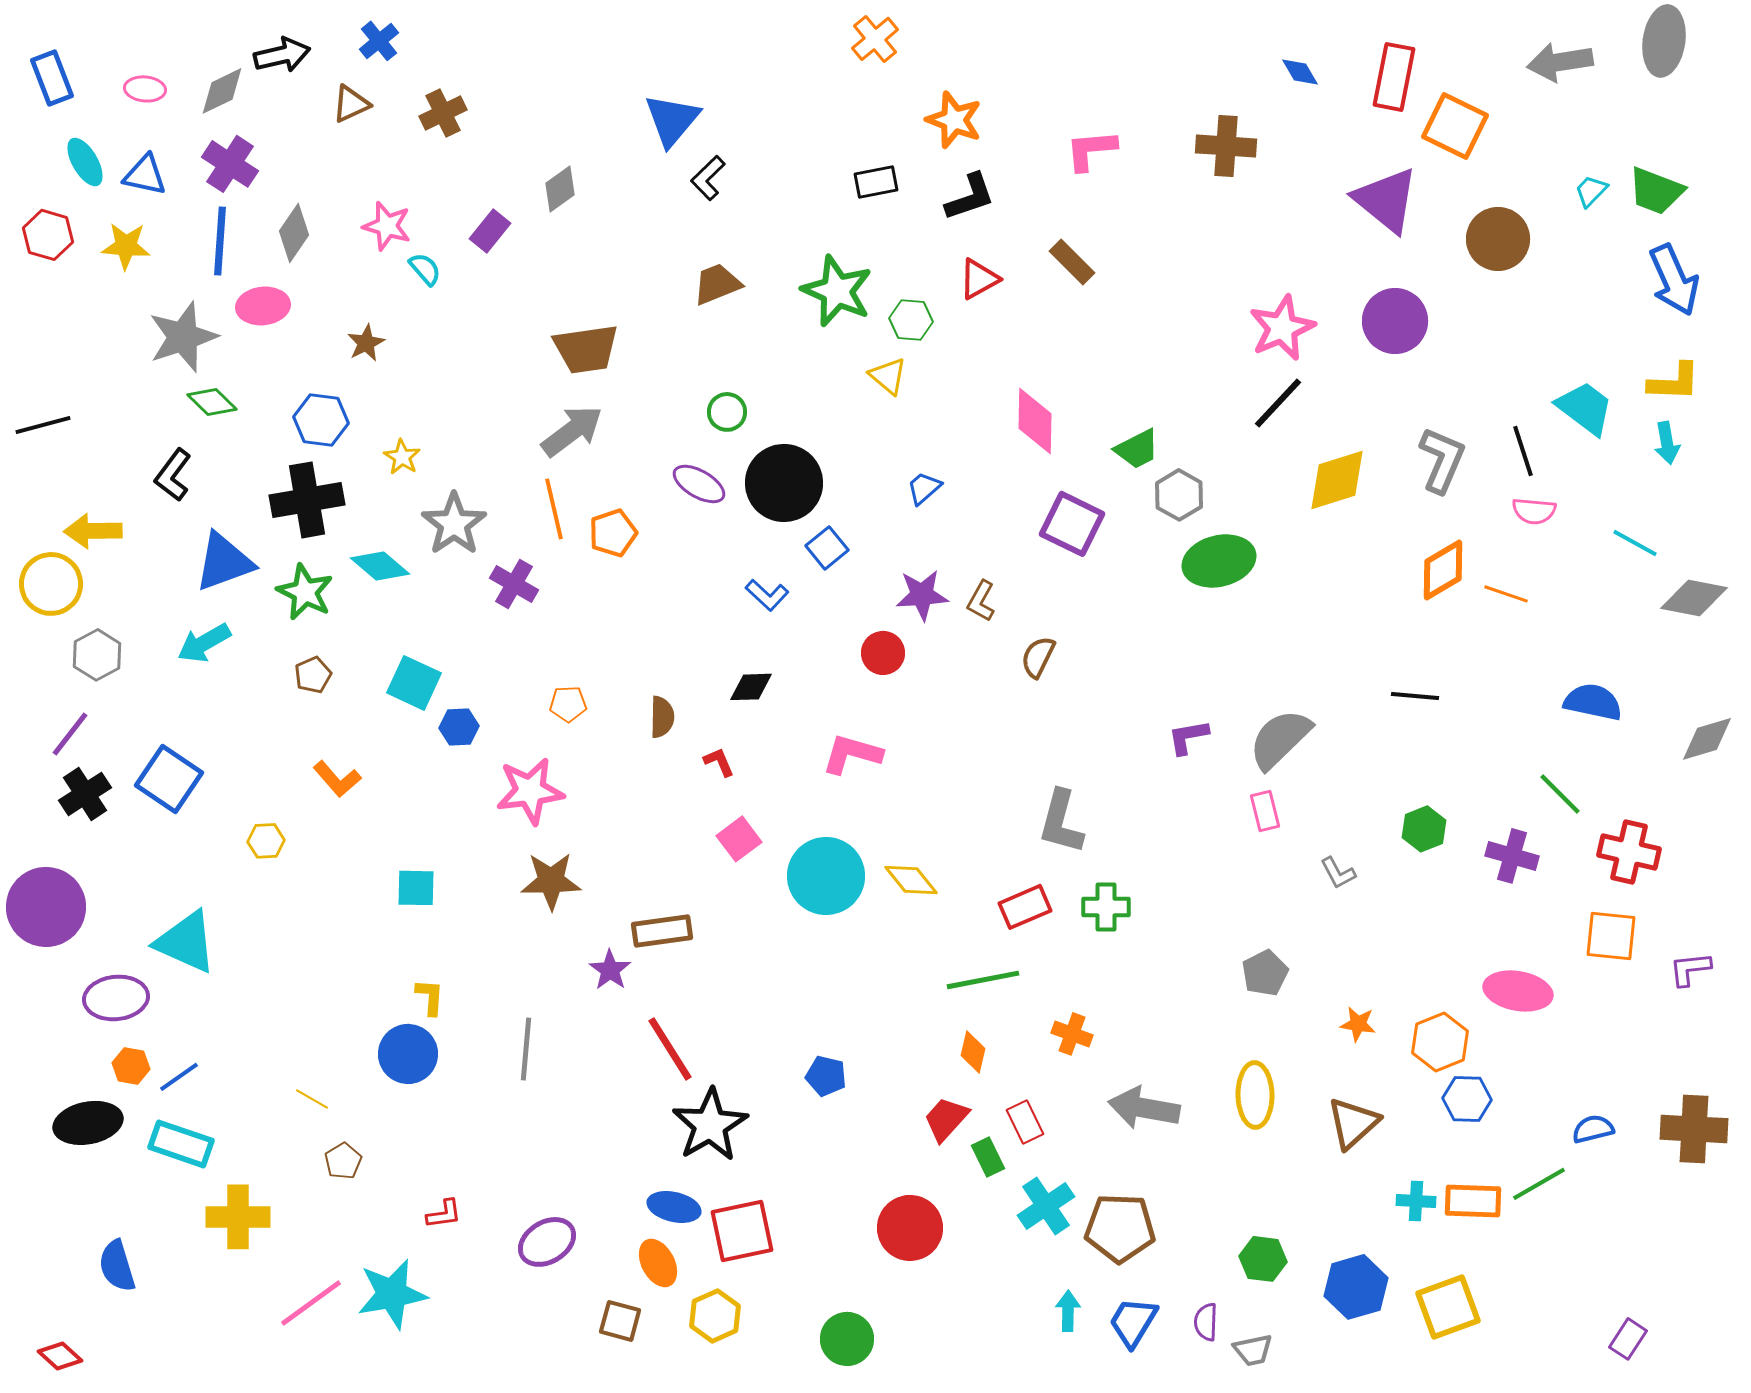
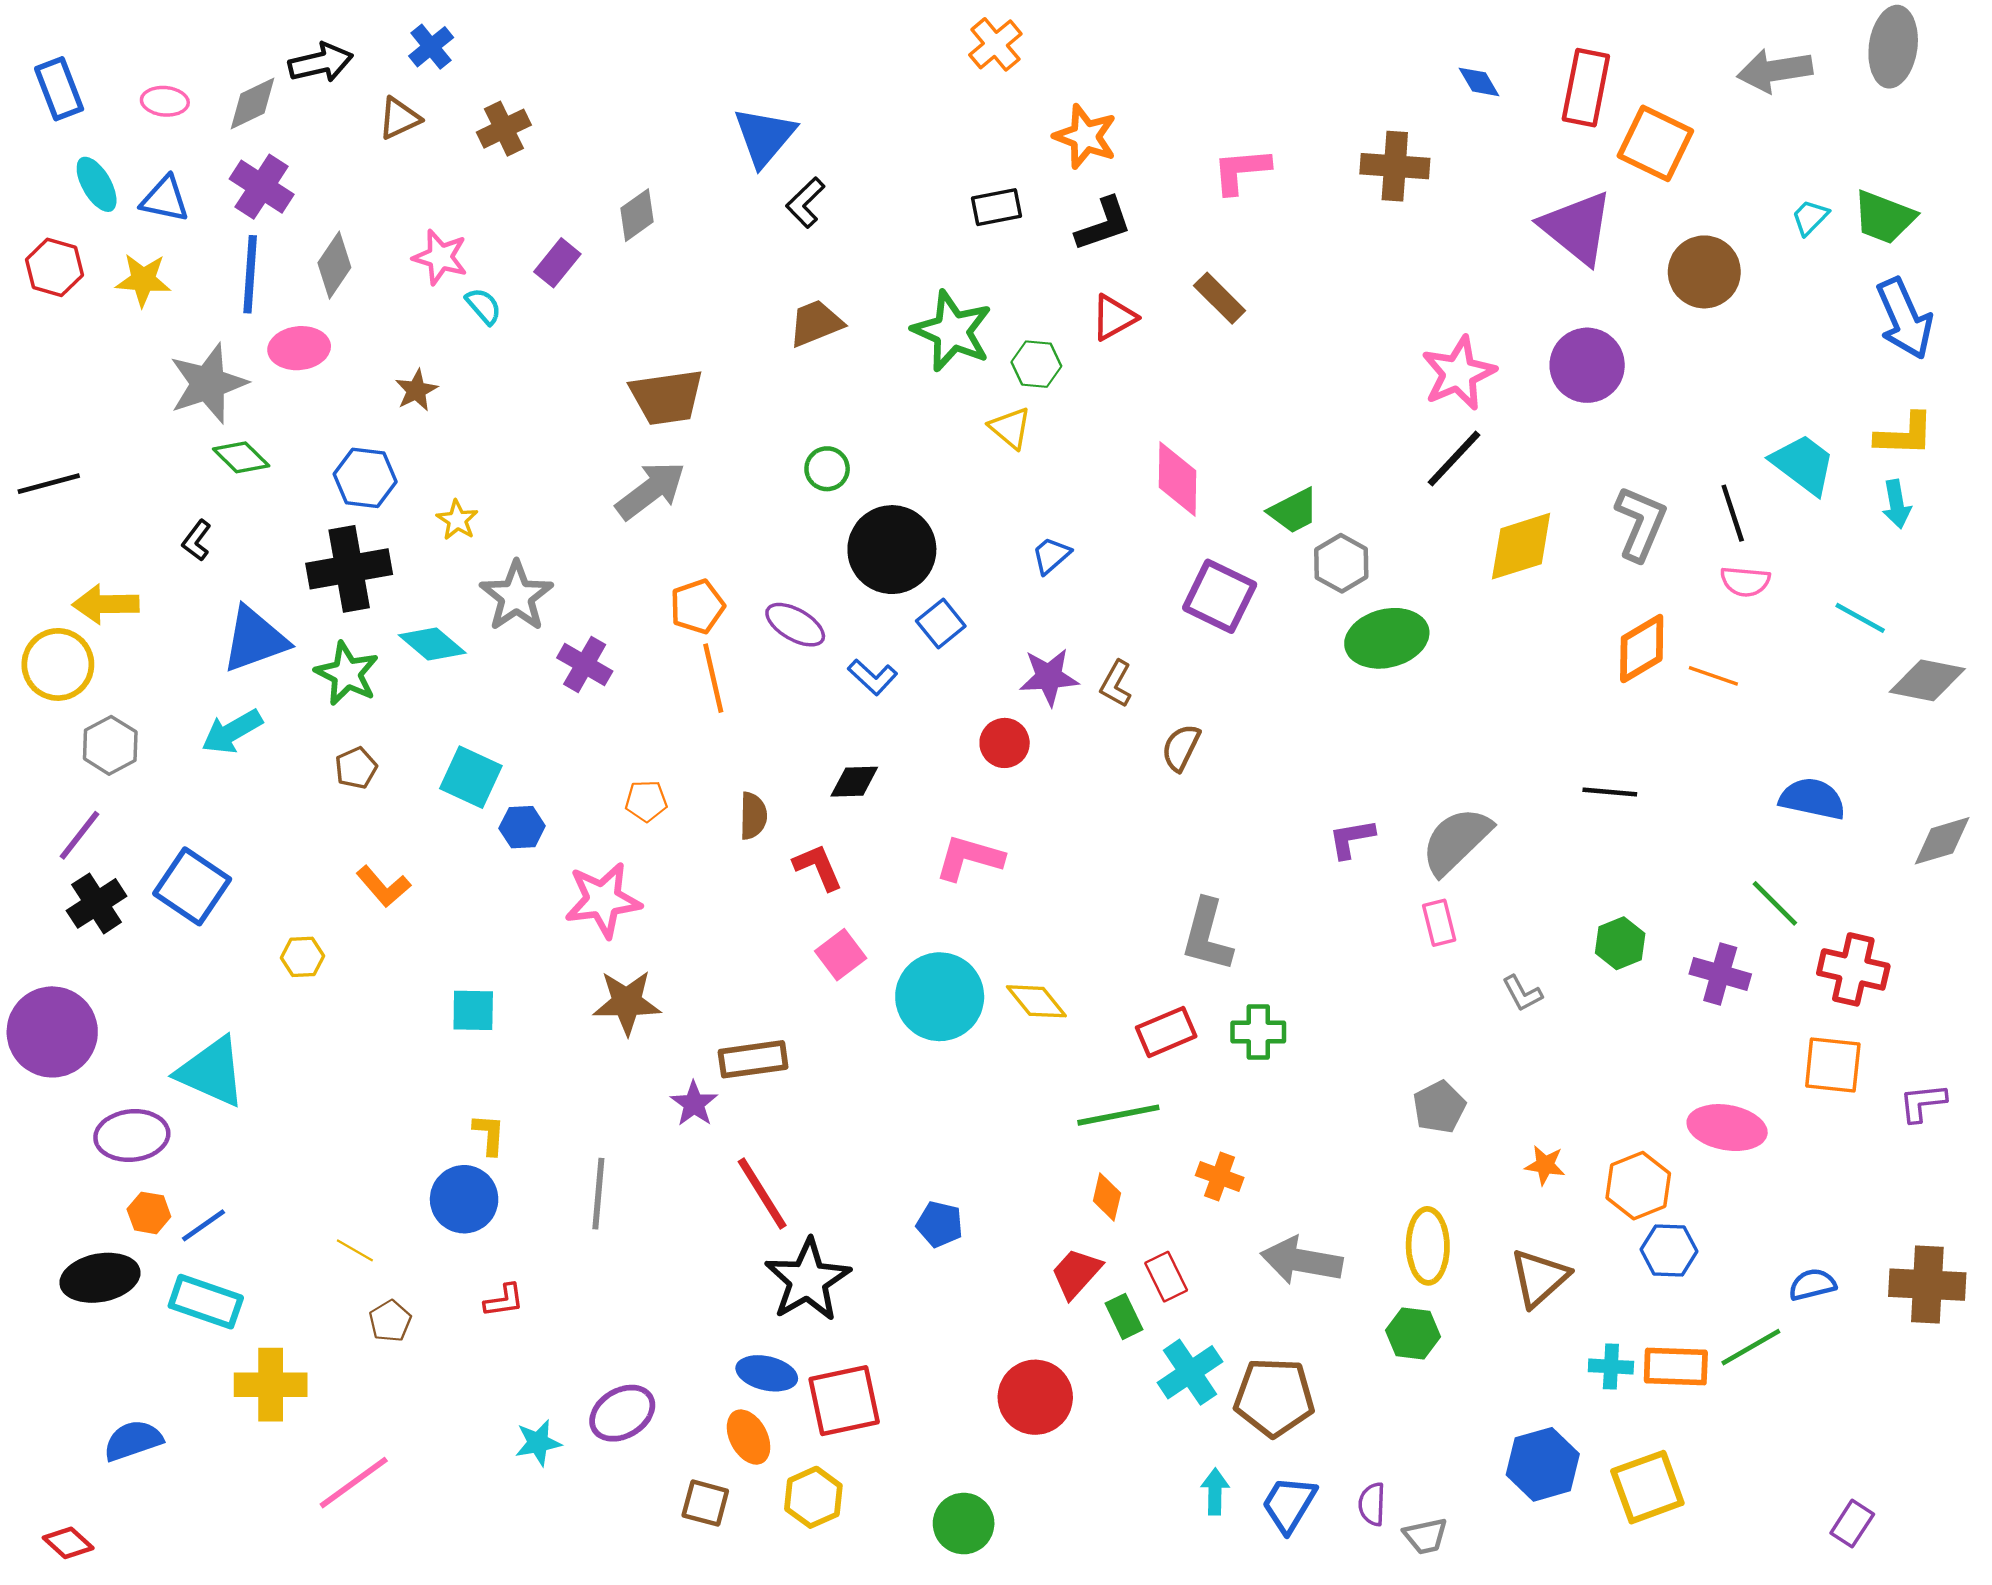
black L-shape: (173, 475) -> (197, 540), size x0.7
purple ellipse: (699, 484) -> (795, 625), moved
orange line: (554, 509) -> (713, 678), moved
red L-shape: (719, 762) -> (818, 867), size x1.4
red L-shape: (444, 1214) -> (504, 1301), moved
green hexagon: (1263, 1259) -> (1413, 1334), moved
blue semicircle: (117, 1266) -> (133, 1440), turned 88
cyan star: (392, 1294) -> (538, 1443), moved, size x0.6

